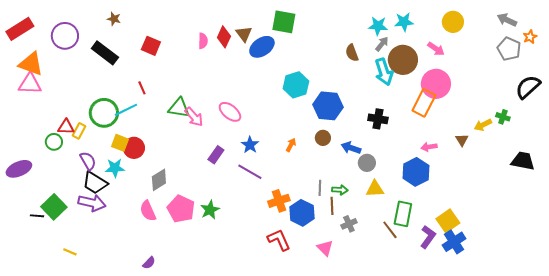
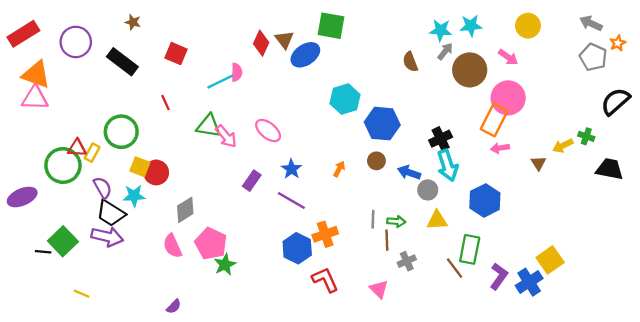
pink semicircle: (203, 41) -> (237, 72), moved
cyan arrow: (384, 72) -> (448, 165), moved
cyan line: (126, 110) -> (220, 82), moved
black cross: (378, 119) -> (441, 139), turned -36
green circle: (54, 142) -> (63, 165), size x1.8
pink arrow: (429, 147) -> (500, 148), moved
black trapezoid: (523, 161) -> (610, 169), moved
green star: (210, 210) -> (225, 265), moved
blue hexagon: (302, 213) -> (297, 248), moved
yellow square: (448, 221) -> (550, 260), moved

